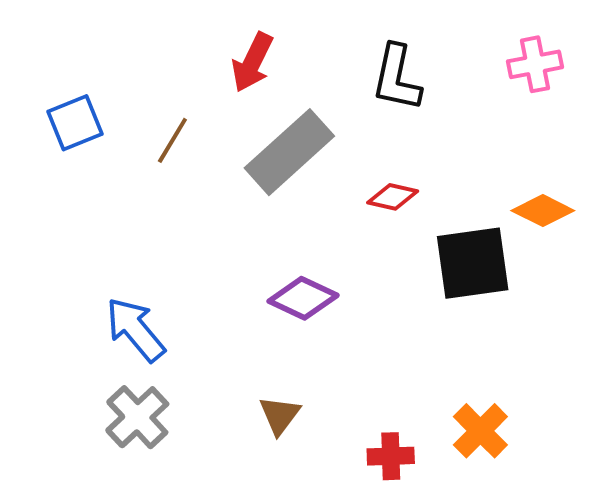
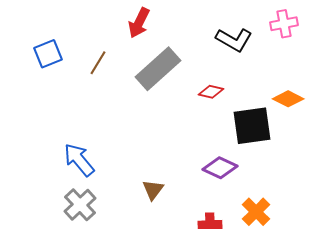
black L-shape: (397, 78) -> (234, 40), moved, turned -72
purple diamond: (303, 298) -> (220, 168), moved
brown triangle: (280, 415) -> (153, 190), moved

